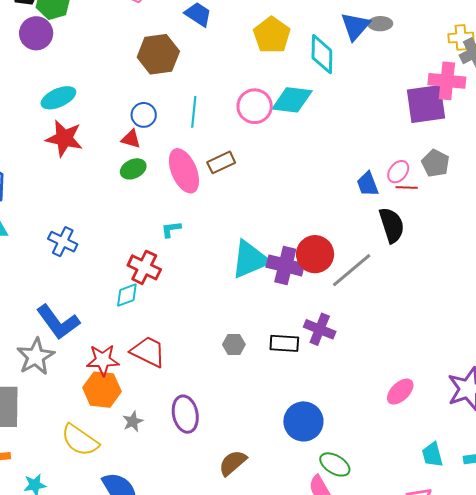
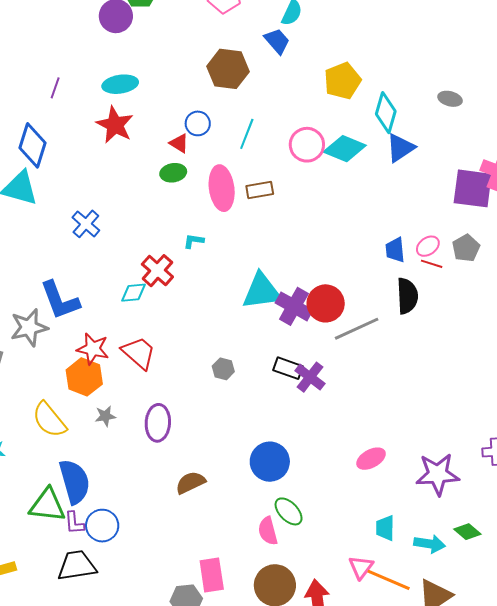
blue triangle: (355, 26) -> (400, 148), moved
black rectangle: (284, 343) -> (288, 368), moved

